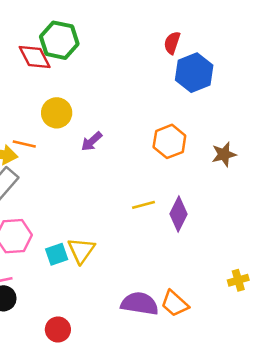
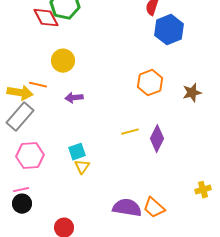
purple arrow: (92, 141) -> (74, 98), moved, turned 36
yellow triangle: (81, 250) -> (82, 167), size x0.7
cyan square: (57, 254) -> (77, 152), moved

